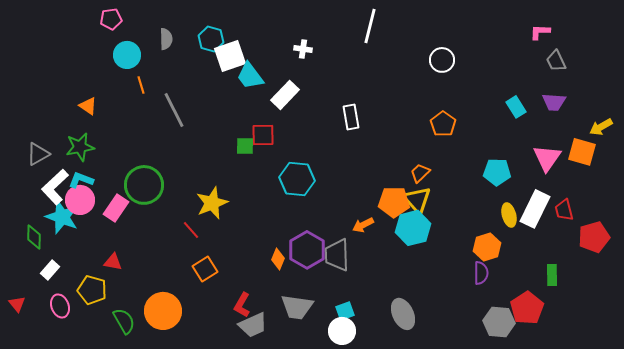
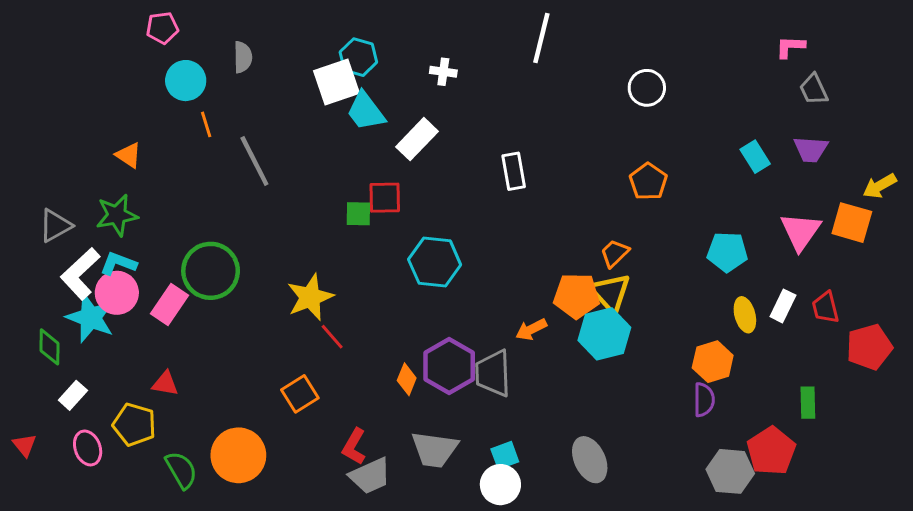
cyan hexagon: (211, 39) -> (358, 57), moved
white rectangle: (535, 209) -> (783, 306), size x0.6
red line: (191, 230) -> (332, 337), moved

